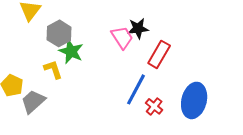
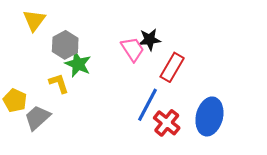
red cross: (154, 106) -> (167, 123), size x1.4

